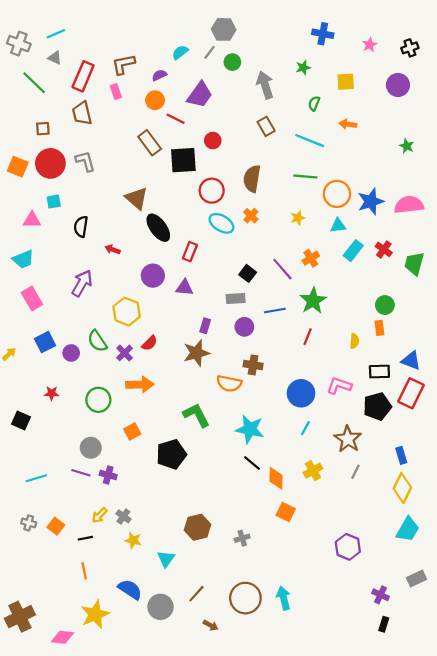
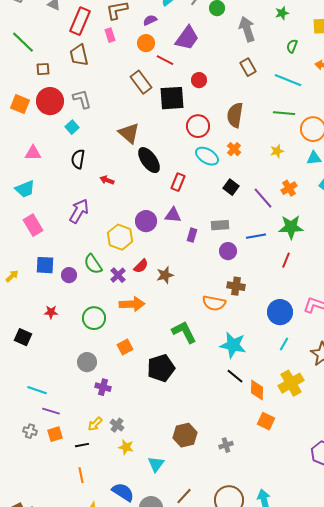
green line: (34, 83) -> (23, 42), moved
cyan square: (54, 202) -> (72, 127), moved, turned -32
black square: (248, 273) -> (231, 187), moved
purple circle: (153, 276) -> (146, 221), moved
green star: (313, 301) -> (291, 227), turned 30
purple rectangle: (205, 326) -> (192, 235), moved
blue square: (45, 342) -> (45, 265), turned 30
brown star: (196, 353) -> (165, 275), moved, size x0.7
yellow cross: (313, 471) -> (291, 383), size x1.4
purple line: (81, 473) -> (51, 411), moved
cyan line: (36, 478) -> (37, 390), turned 36
orange square: (56, 526) -> (55, 434), turned 35

